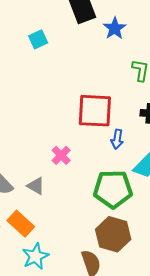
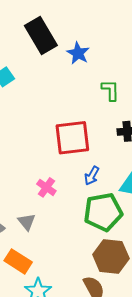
blue arrow: (117, 139) -> (92, 176), moved, turned 30
gray triangle: (36, 186) -> (27, 222), turned 30

